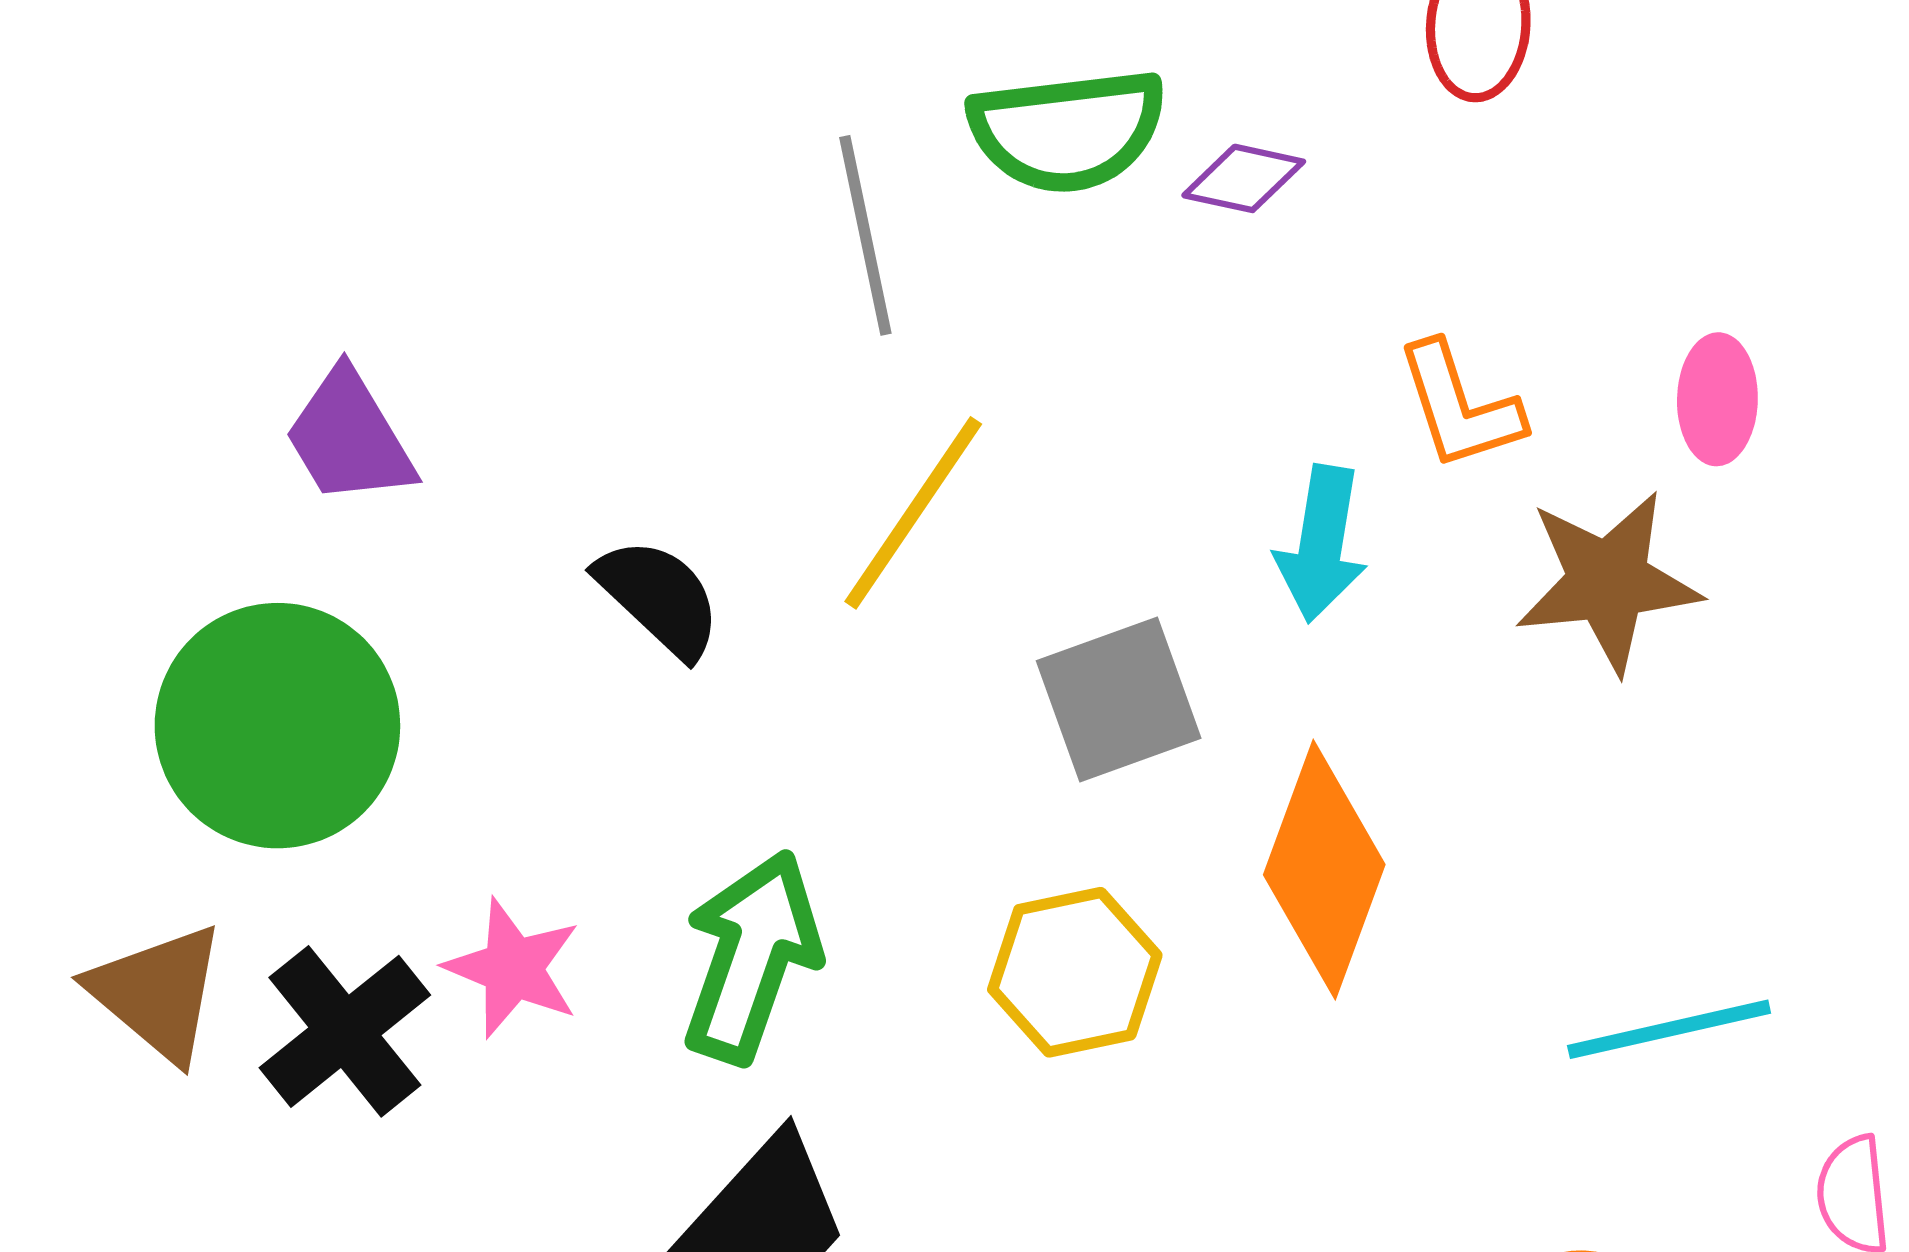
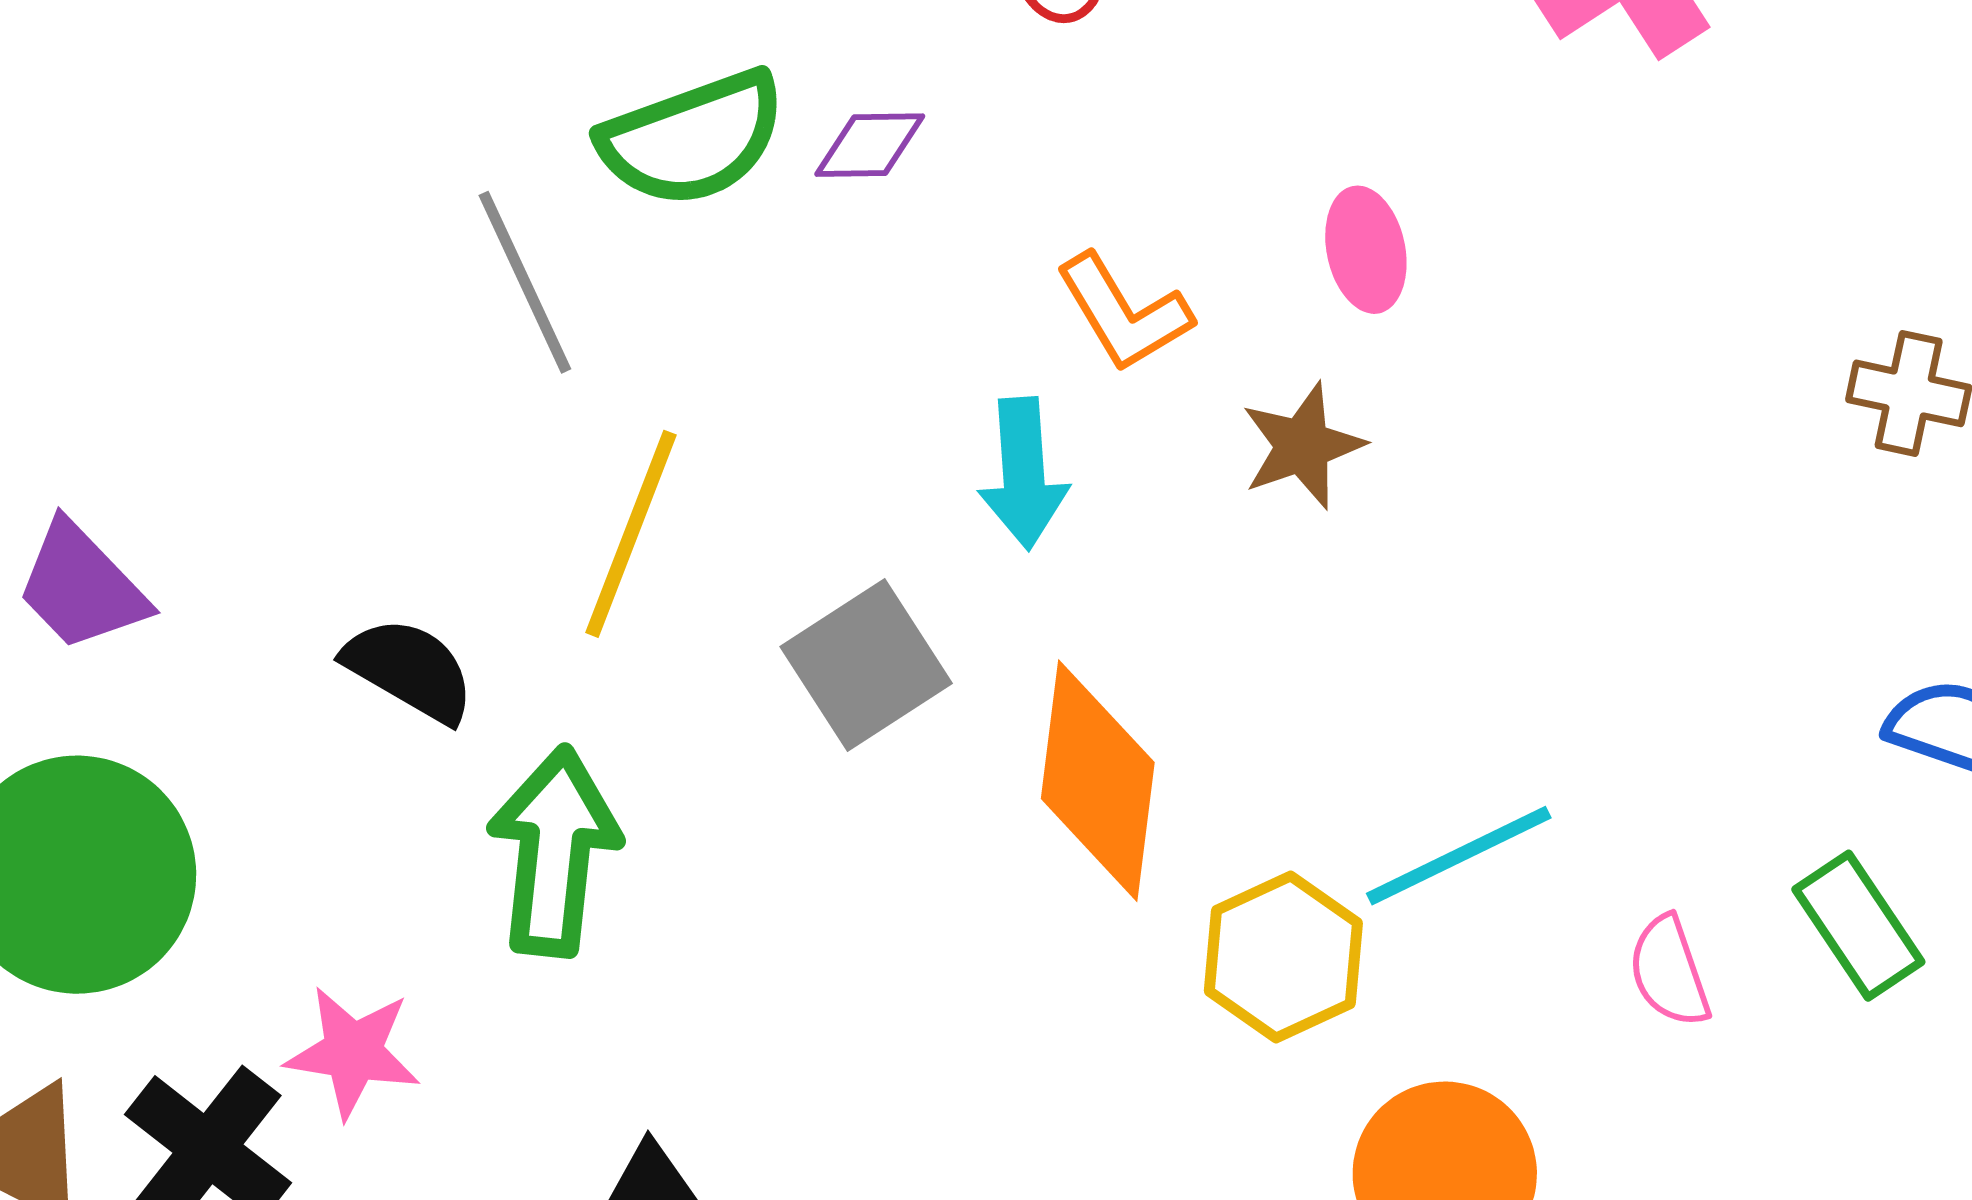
brown star: (1608, 581) -> (1302, 446), size x0.7
green arrow: (751, 957) -> (554, 852), moved
yellow hexagon: (1075, 972) -> (1283, 957), moved

